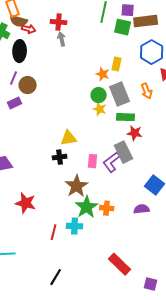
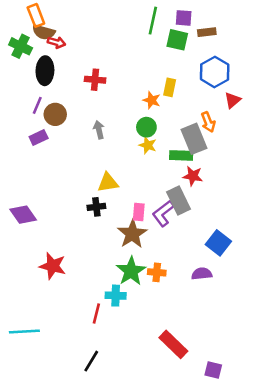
brown rectangle: (146, 21) -> (207, 32), size x0.6
red cross: (59, 22) -> (95, 80), moved
gray arrow: (62, 39) -> (99, 130), moved
gray rectangle: (120, 94) -> (194, 139), moved
brown star: (77, 186) -> (132, 234), moved
red line: (54, 232) -> (96, 313), moved

